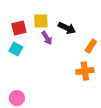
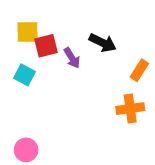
yellow square: (41, 21) -> (28, 32), moved
red square: (19, 28) -> (46, 46), moved

